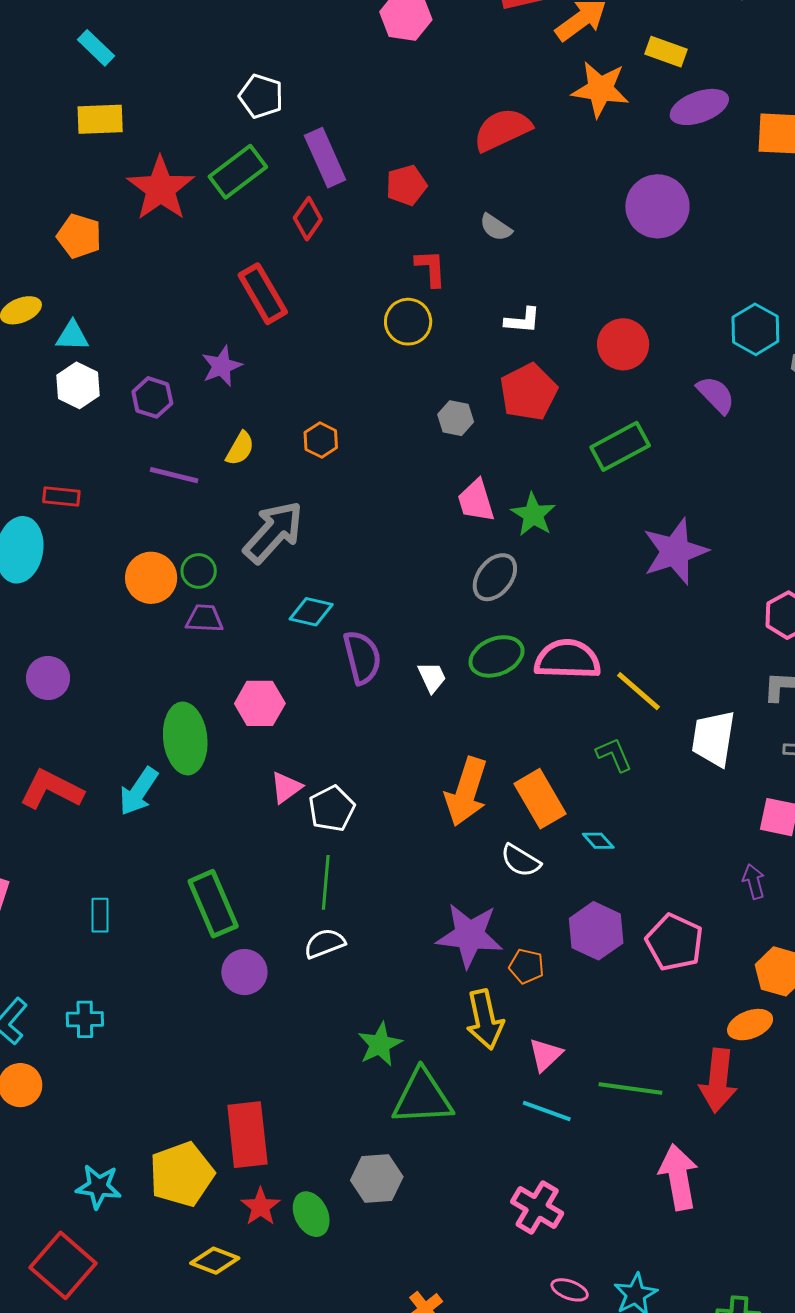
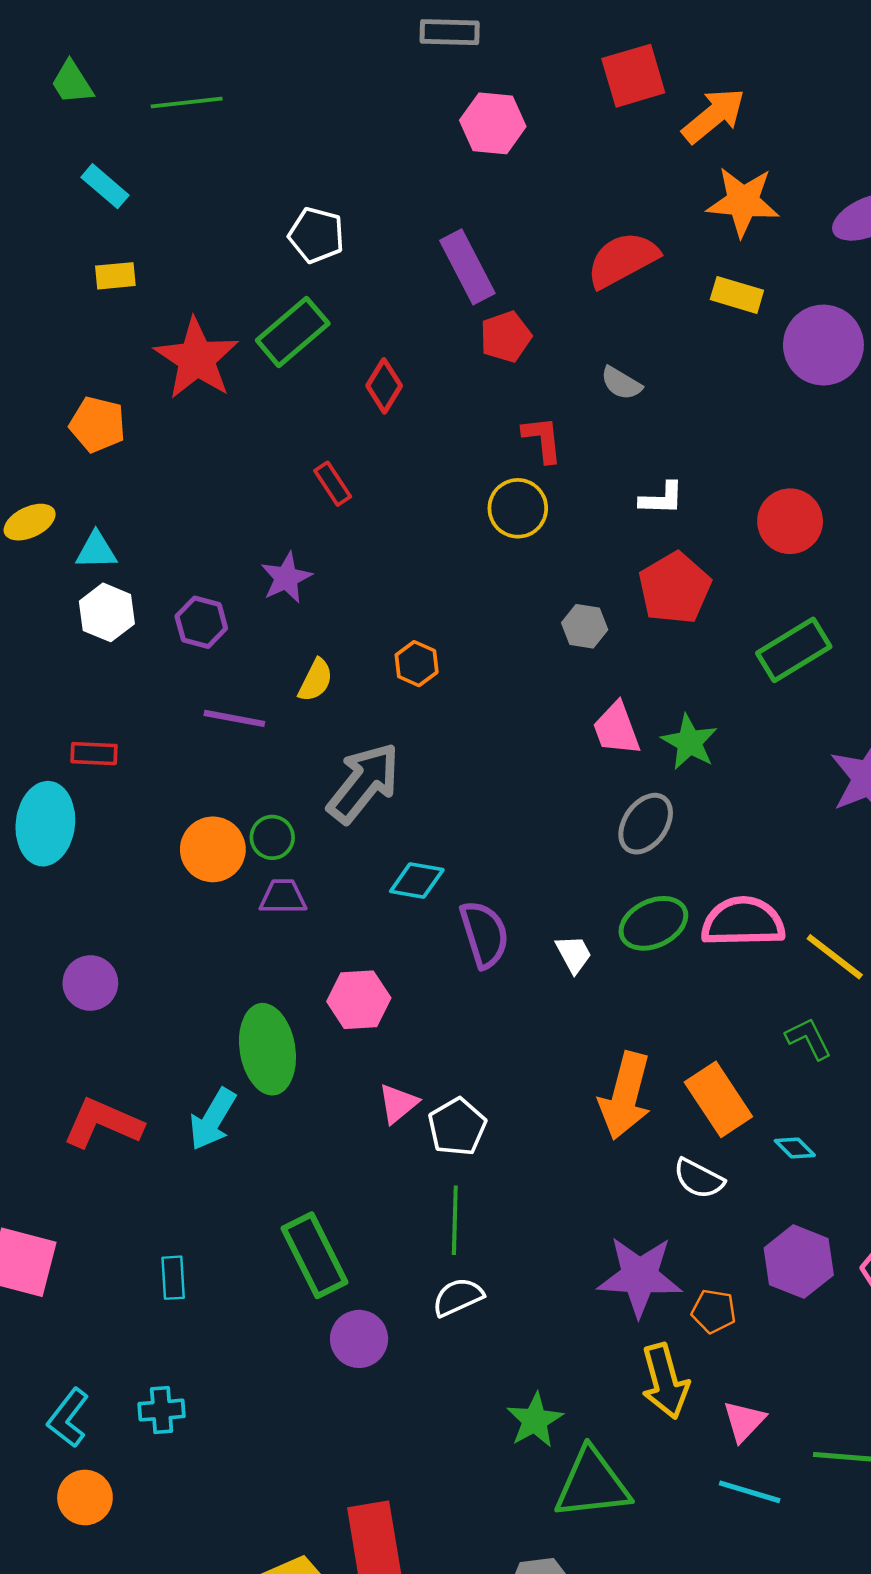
yellow rectangle: (666, 52) -> (737, 295), moved
yellow rectangle: (100, 119) -> (115, 276), size x0.7
purple rectangle: (325, 158) -> (467, 267), moved
red rectangle: (263, 294) -> (333, 484), size x0.6

